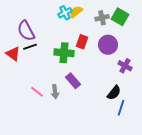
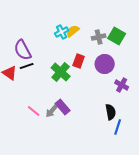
green cross: (64, 53) -> (61, 72), turned 36
purple rectangle: (73, 81) -> (63, 107), moved
gray arrow: (55, 92) -> (52, 111), turned 48
black semicircle: (114, 93) -> (111, 112), turned -49

